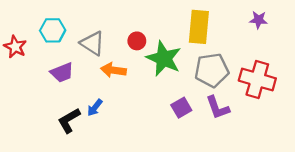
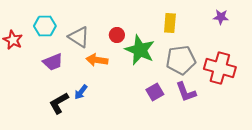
yellow rectangle: (199, 27) -> (170, 23), size x0.7

